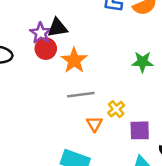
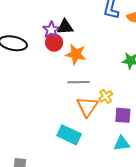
orange star: (74, 60) -> (76, 54), turned -30
orange triangle: (95, 124) -> (87, 107), size x1.6

